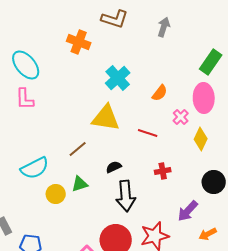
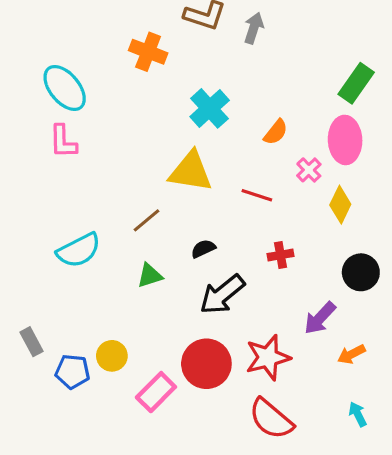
gray arrow: (164, 27) -> (254, 28), moved
yellow circle: (56, 194) -> (112, 356), moved
black arrow: (126, 196) -> (222, 294), turned 56

